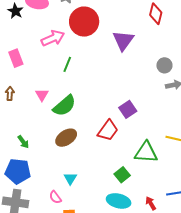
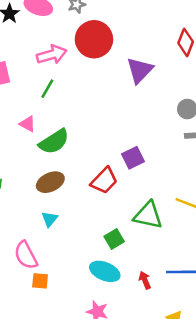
green line: (67, 64) -> (47, 89), moved
pink triangle: (42, 95) -> (28, 124), turned -40
cyan triangle: (70, 178) -> (50, 219), moved
pink semicircle: (55, 197) -> (26, 255), size x1.6

